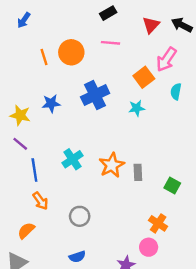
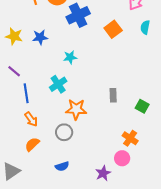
orange square: (144, 77) -> (113, 29), moved
blue cross: (95, 95) -> (78, 15), moved
cyan star: (137, 108) -> (70, 57), moved
yellow star: (20, 115) -> (14, 36), moved
orange star: (112, 165) -> (76, 109), moved, turned 30
orange semicircle: (26, 231) -> (32, 144), moved

